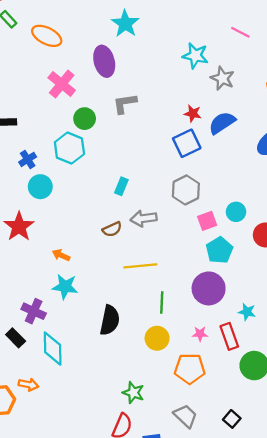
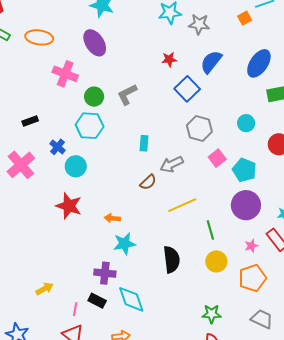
gray L-shape: (125, 103) -> (127, 94), moved
red star: (193, 113) -> (169, 59), moved
cyan circle: (236, 212) -> (246, 123), moved
pink square: (207, 221) -> (217, 158), moved

